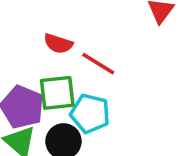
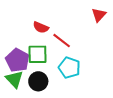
cyan pentagon: (90, 113) -> (69, 68), moved

